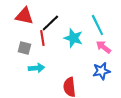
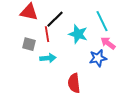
cyan arrow: (36, 68) -> (48, 58), moved
blue star: (101, 71) -> (98, 58), moved

